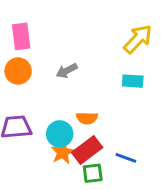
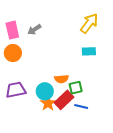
gray arrow: (67, 71) -> (34, 30), moved
blue line: (126, 158) -> (81, 106), moved
green square: (93, 173) -> (76, 88), moved

